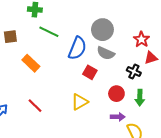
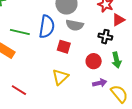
green line: (49, 32) -> (20, 32), moved

